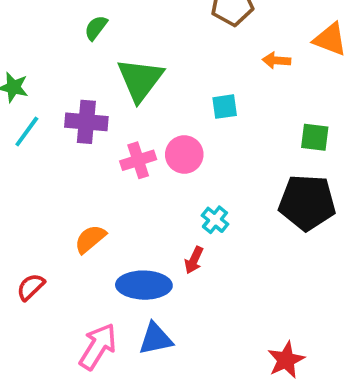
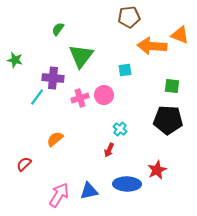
orange arrow: (276, 60) -> (152, 46), size x2.0
cyan line: (27, 131) -> (37, 97), moved
blue ellipse: (144, 285) -> (127, 184), moved
red star: (286, 360) -> (157, 170), moved

